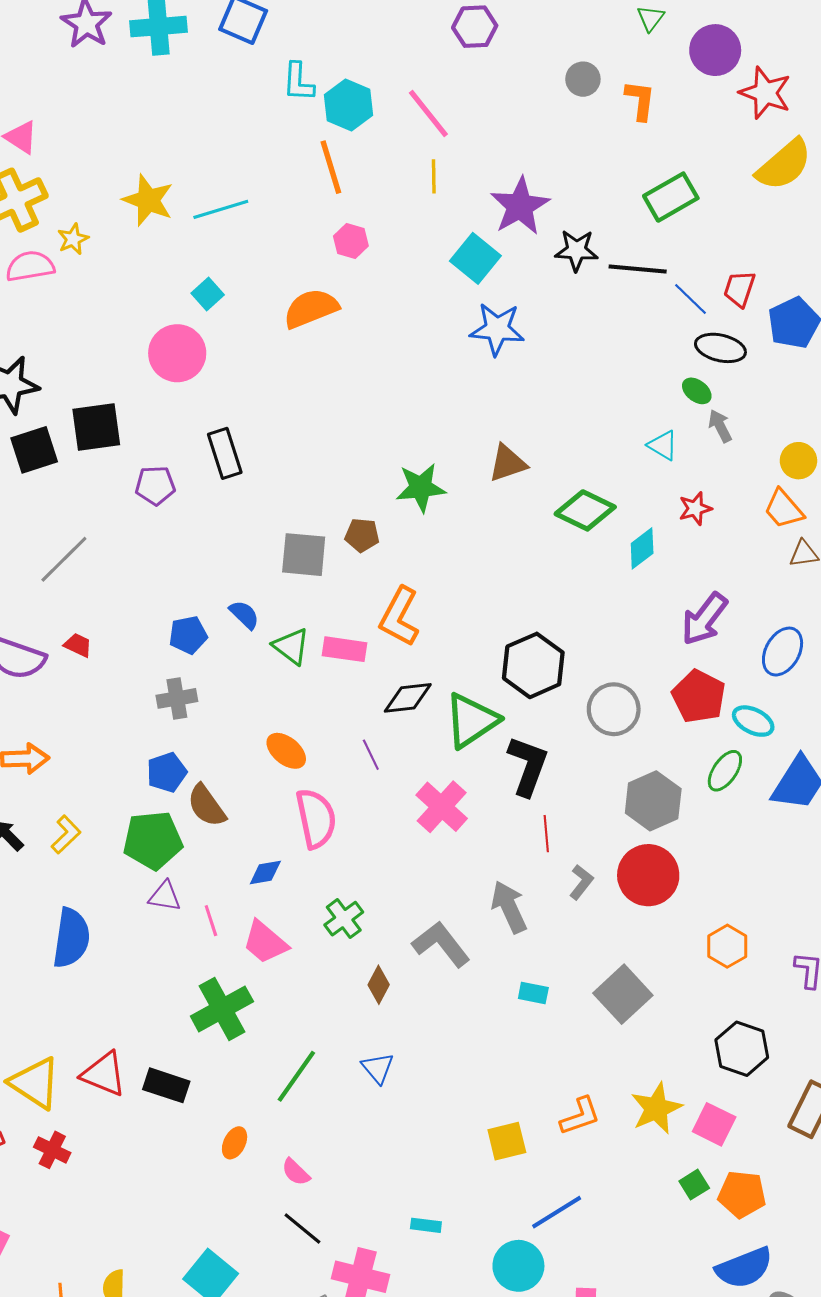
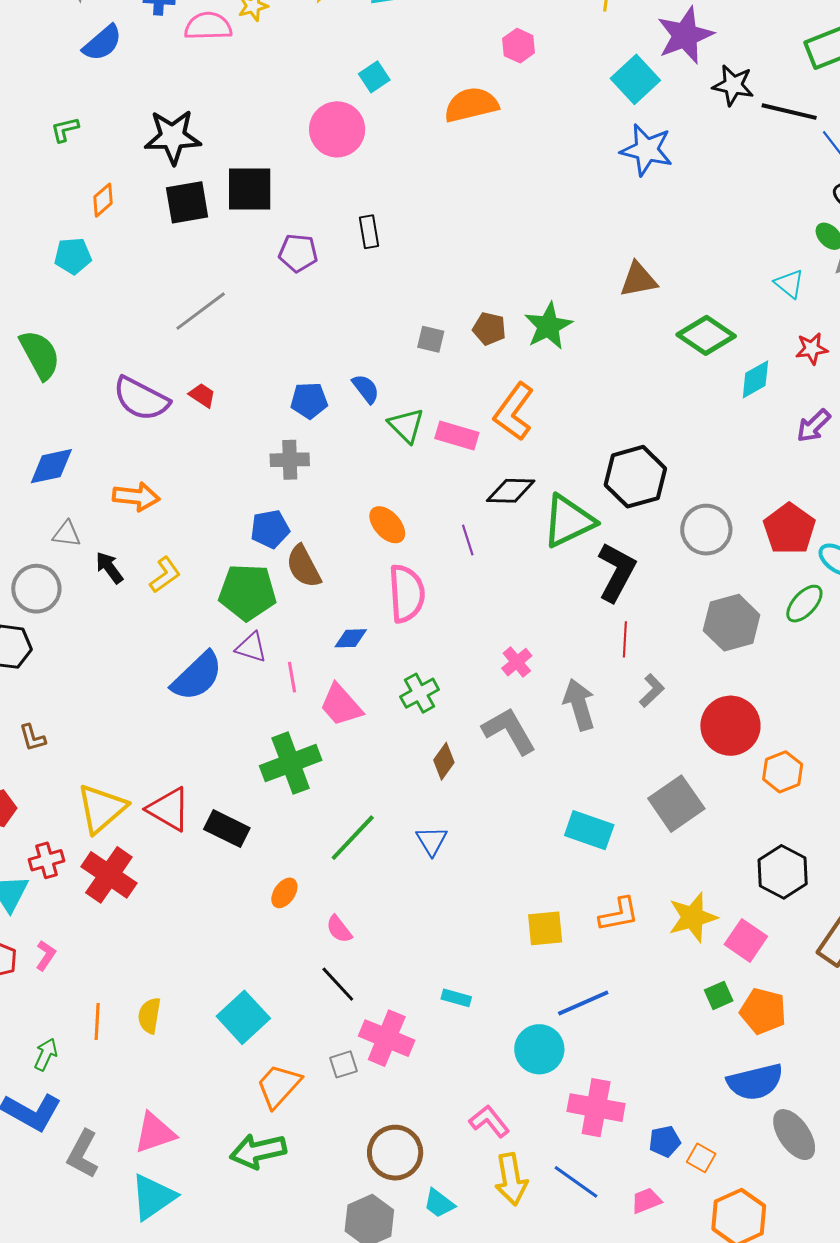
black rectangle: (225, 453) -> (369, 232), size x0.7
green star: (421, 488) -> (548, 326), moved, turned -30
gray square: (304, 555) -> (431, 339), size x0.6
purple arrow: (704, 619) -> (814, 426), moved, size x0.7
pink cross: (442, 807) -> (517, 662), moved, size x0.6
red circle: (648, 875) -> (730, 726), moved
blue semicircle: (71, 938) -> (197, 676), moved, turned 30
cyan rectangle: (533, 993) -> (589, 830), moved, size x1.6
yellow triangle: (35, 1083) -> (102, 809), turned 38
red cross: (52, 1150) -> (109, 875), size x1.6

